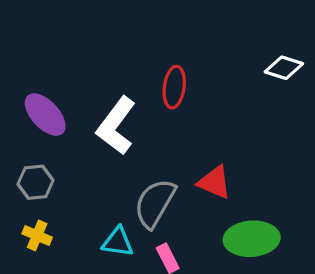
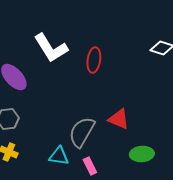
white L-shape: (116, 126) -> (51, 48), moved, turned -69
green ellipse: (252, 239) -> (142, 154), size x0.7

